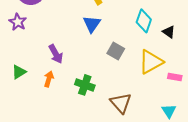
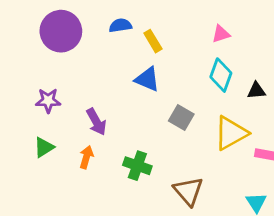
purple star: (18, 22) -> (48, 101), moved, turned -30
blue triangle: (92, 24) -> (147, 79), turned -42
black triangle: (169, 32) -> (256, 91), turned -40

